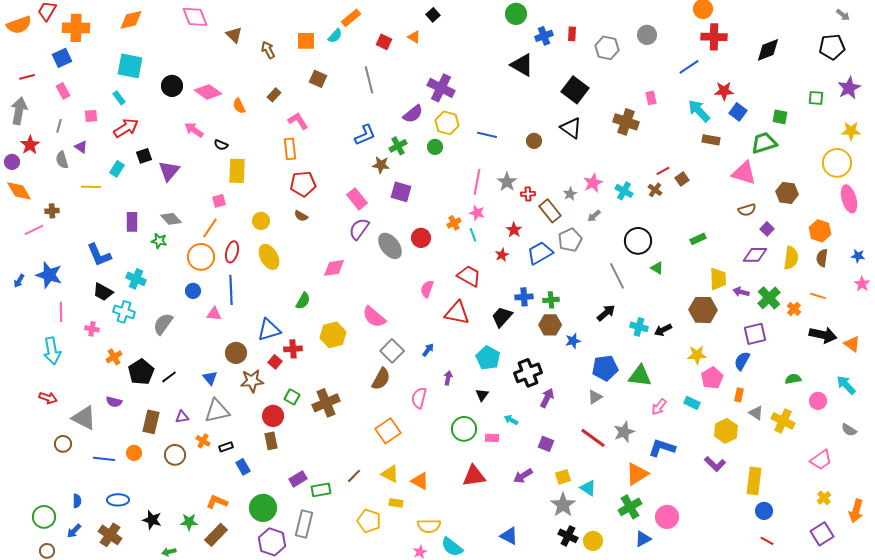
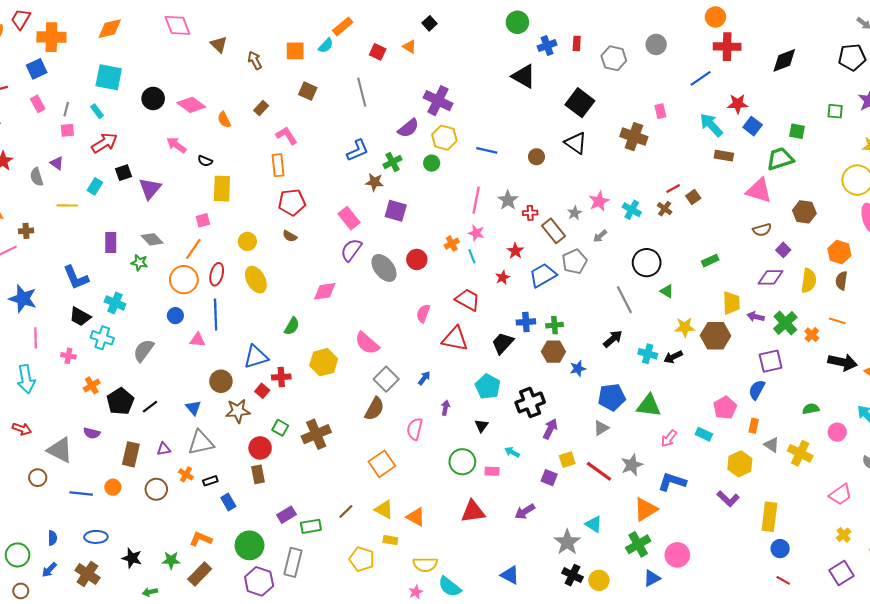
gray line: (59, 126) -> (66, 109), moved
yellow star: (697, 355) -> (685, 327), moved
yellow square: (563, 477) -> (567, 460), moved

